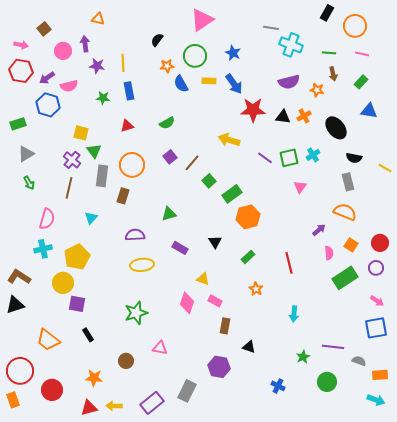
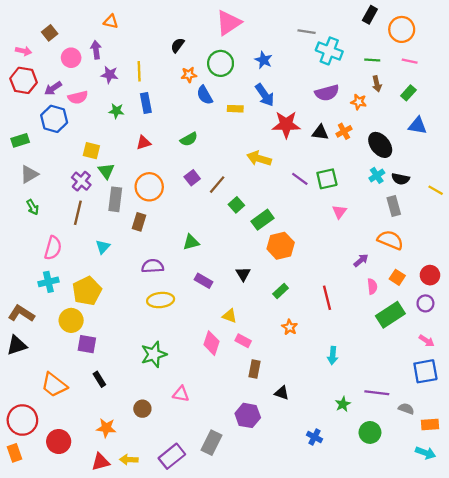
yellow rectangle: (209, 81) -> (235, 109), moved
cyan cross: (313, 155) -> (377, 175), moved

